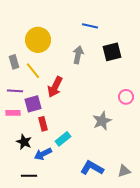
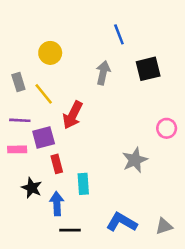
blue line: (90, 26) -> (119, 34), turned 56
yellow circle: (38, 40) -> (50, 53), size x0.7
cyan rectangle: (63, 139) -> (83, 184), turned -56
blue arrow: (43, 154) -> (57, 204), turned 114
black line: (29, 176) -> (70, 230), moved

